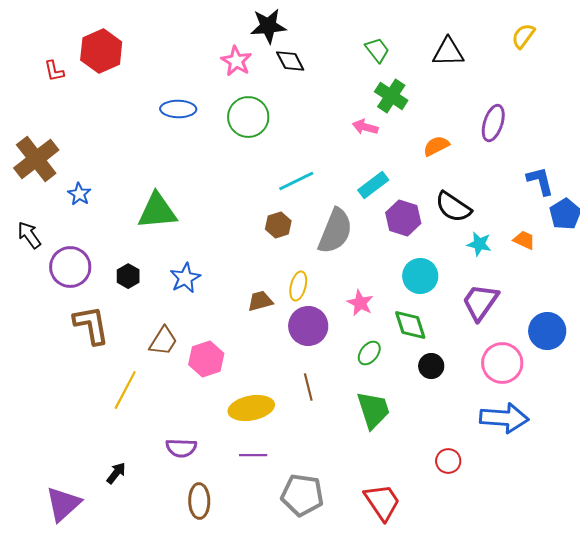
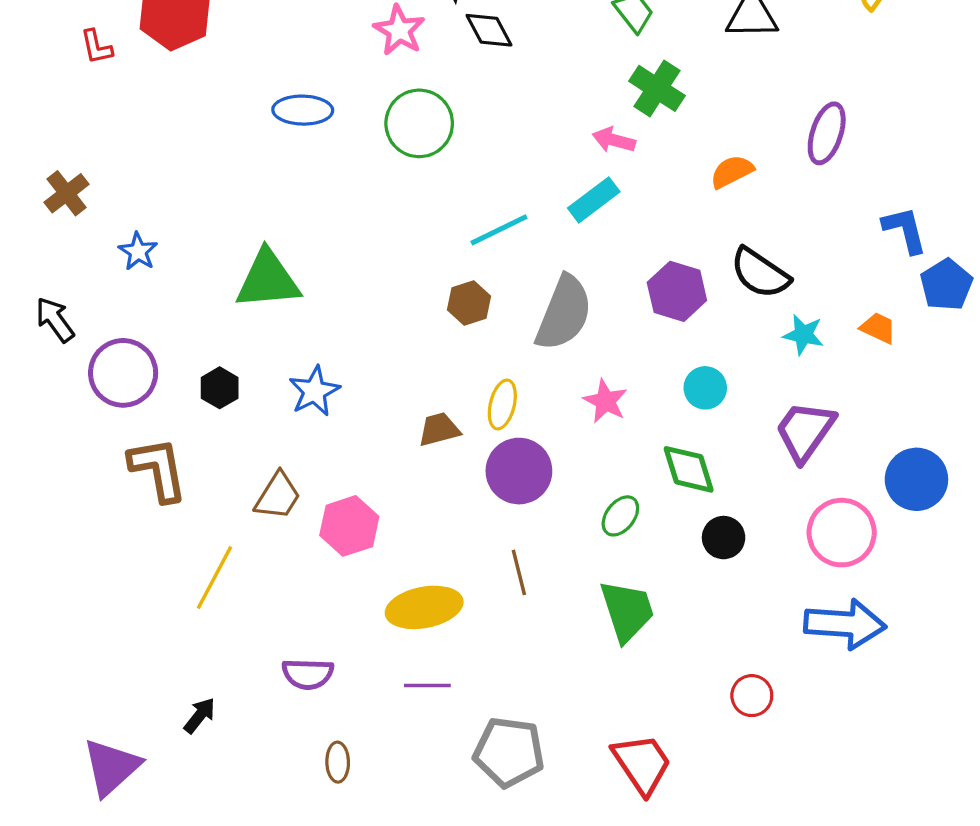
brown cross: (36, 159) -> (67, 193), size x0.6
cyan rectangle: (373, 185) -> (594, 200), moved
cyan circle: (420, 276) -> (705, 388), size x0.7
pink star: (360, 303) -> (605, 401), moved
brown ellipse: (199, 501) -> (338, 762), size x0.7

